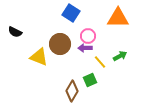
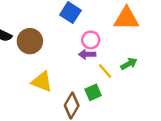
brown circle: (60, 44) -> (30, 41), moved
yellow triangle: (39, 57) -> (42, 82), moved

